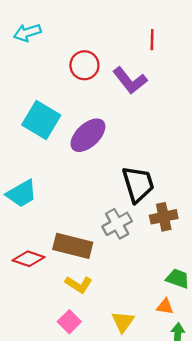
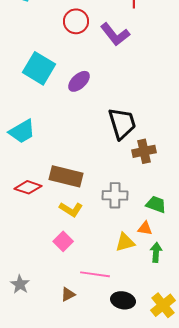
purple ellipse: (88, 135) -> (79, 81), size x0.7
gray cross: (117, 224) -> (115, 195), moved, turned 30
yellow triangle: (123, 322) -> (125, 242), moved, turned 40

